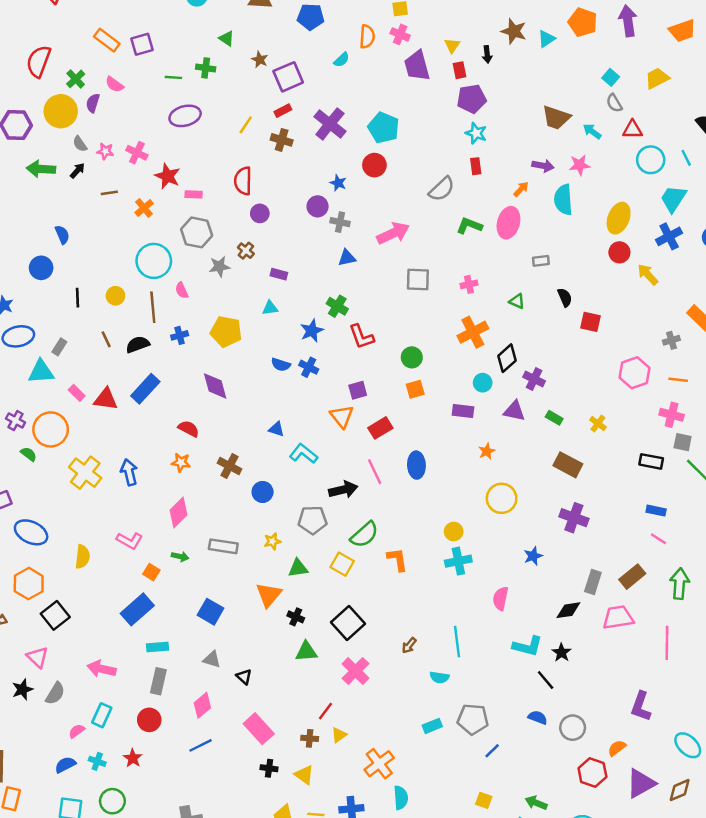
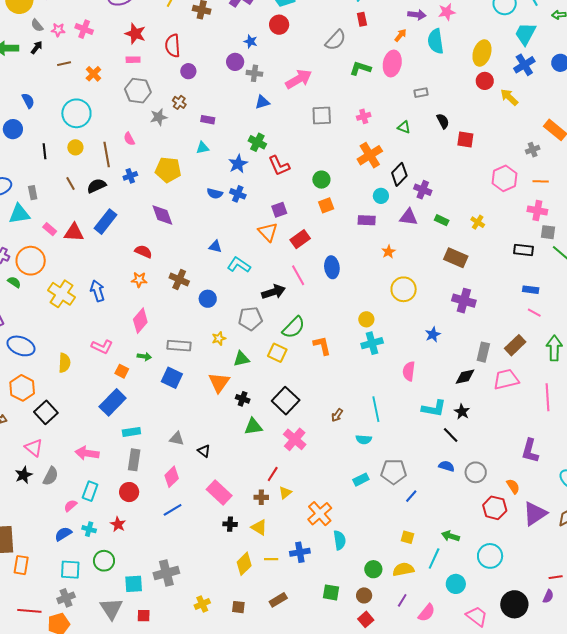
red star: (168, 176) -> (135, 34), moved
cyan circle: (154, 261) -> (76, 113), moved
gray rectangle: (59, 347) -> (33, 193), turned -40
blue square: (210, 612) -> (172, 378), moved
orange semicircle: (617, 748) -> (513, 486), turned 98

